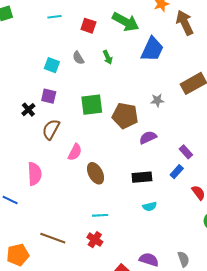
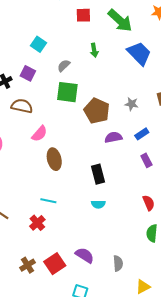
red square: (88, 26) -> (83, 15), turned -35
blue trapezoid: (152, 49) -> (139, 53), turned -84
gray semicircle: (78, 58) -> (64, 66), moved, turned 64
brown semicircle: (51, 129) -> (22, 106), turned 60
blue rectangle: (177, 172) -> (142, 134), moved
black rectangle: (142, 177) -> (98, 174), turned 66

